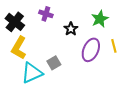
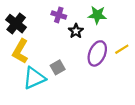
purple cross: (46, 14) -> (59, 15), moved
green star: (100, 19) -> (97, 15), moved, turned 30
yellow line: (114, 46) -> (122, 49), turned 72

